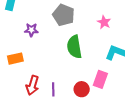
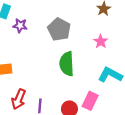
purple star: (31, 30) -> (20, 26), moved

